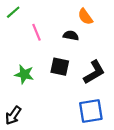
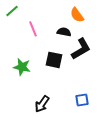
black L-shape: (94, 72) -> (81, 49), moved
blue square: (91, 111) -> (82, 100), size x0.6
black arrow: (13, 115) -> (42, 104), moved

